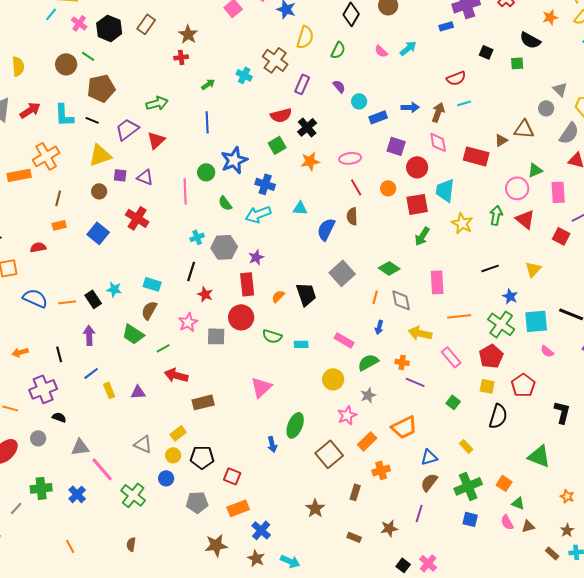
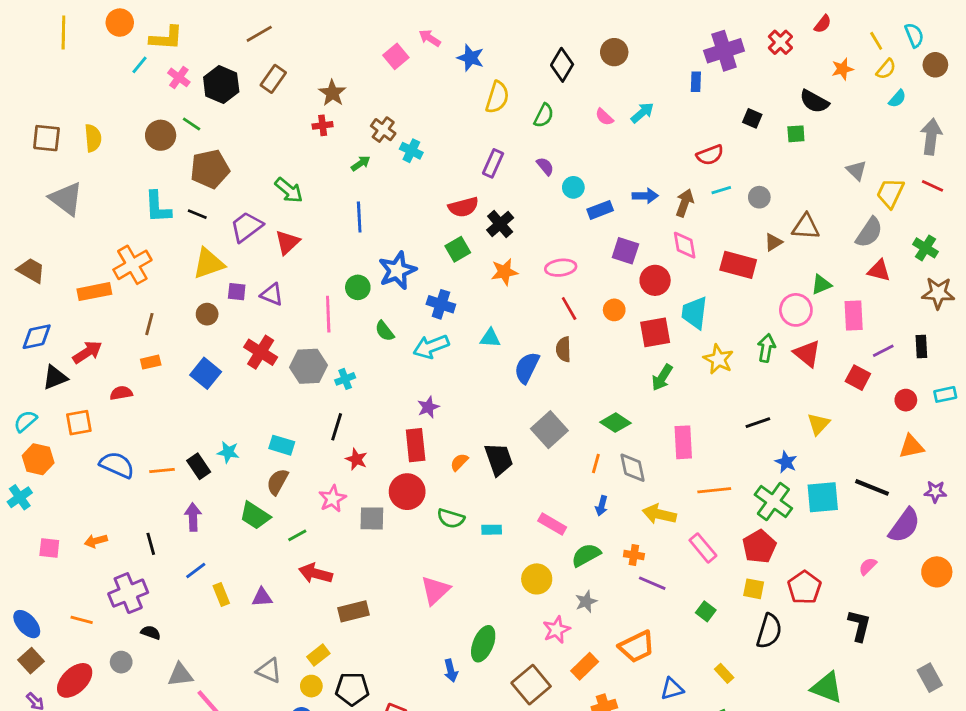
blue rectangle: (446, 26) -> (696, 82), turned -72
brown cross: (275, 60) -> (383, 130), moved, size x0.7
green arrow: (157, 103) -> (289, 190), turned 55
gray circle: (546, 108) -> (759, 197), moved
red arrow: (30, 110) -> (87, 352), moved
gray hexagon: (224, 247) -> (309, 366), moved
pink semicircle: (547, 351) -> (868, 566), moved, turned 96

